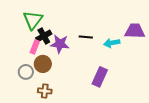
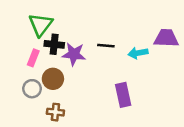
black cross: (44, 36) -> (54, 44), turned 35
pink rectangle: (35, 47) -> (33, 58), moved
purple rectangle: (100, 77) -> (123, 95), turned -36

